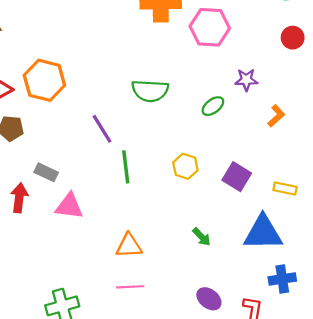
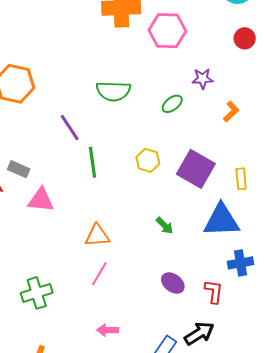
purple square: (237, 177) -> (196, 169), size x1.4
yellow rectangle: (285, 188) -> (241, 179), turned 75
pink line: (130, 287) -> (99, 274), turned -55

